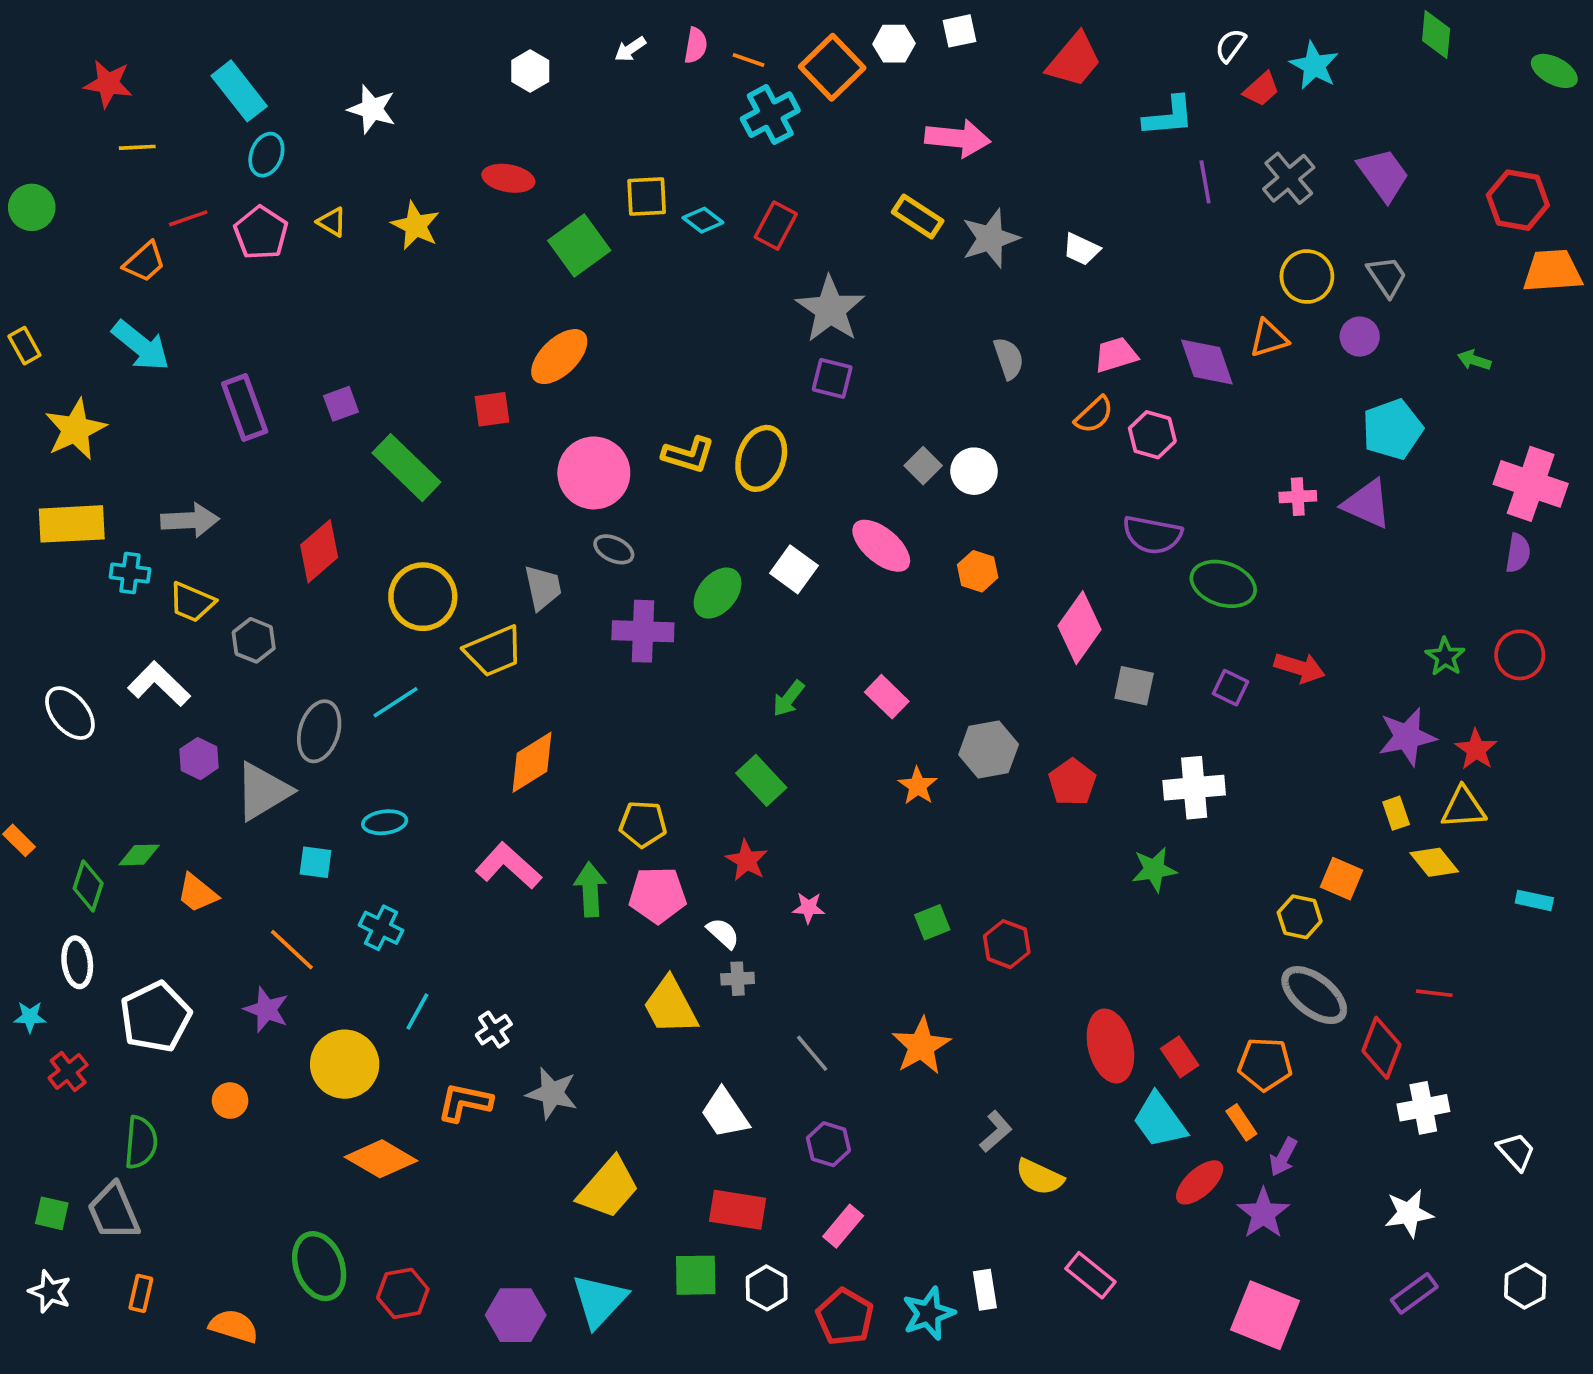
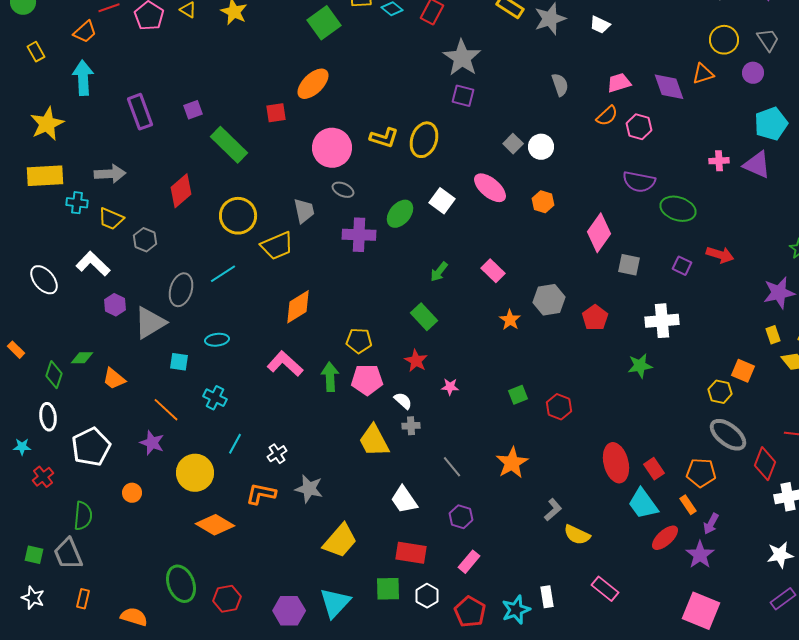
yellow rectangle: (24, 346) -> (36, 52), moved
cyan arrow: (141, 346) -> (83, 78), turned -132

